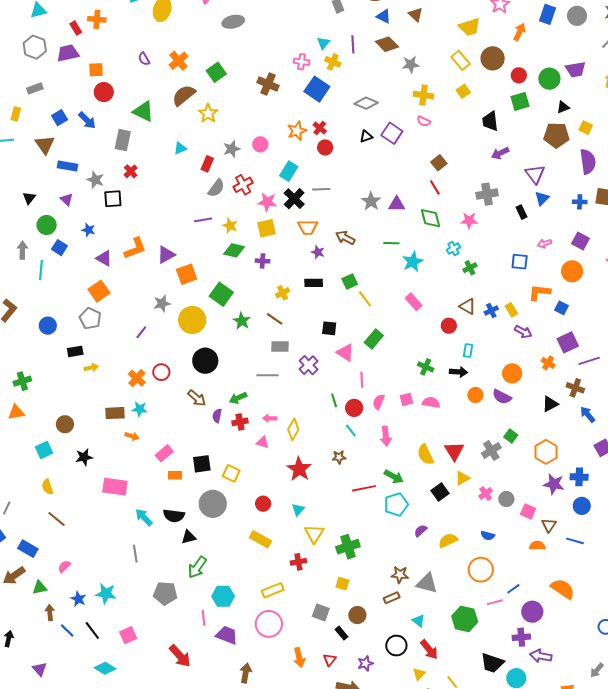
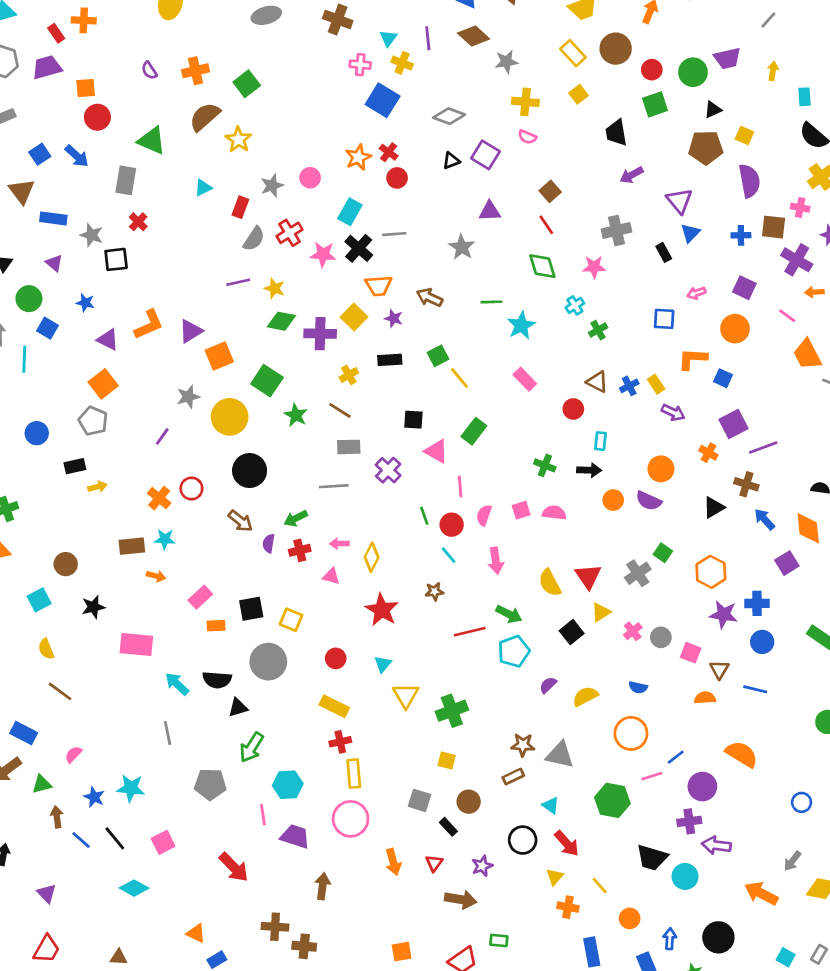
orange cross: (178, 61) -> (196, 71), turned 30
brown cross: (268, 84) -> (338, 20), moved
purple triangle: (397, 204) -> (490, 211), moved
yellow square: (267, 228) -> (354, 317), moved, turned -30
purple cross: (263, 261) -> (320, 334), size x1.6
red cross: (298, 562) -> (340, 742), moved
yellow rectangle: (273, 590) -> (354, 774), turned -70

